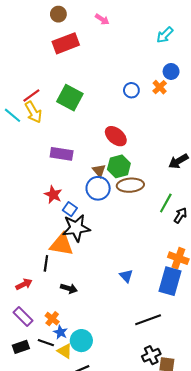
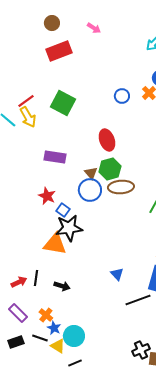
red ellipse: (116, 136) -> (107, 140), turned 30
black line: (46, 263) -> (36, 278), moved
black line: (148, 320) -> (138, 300), moved

